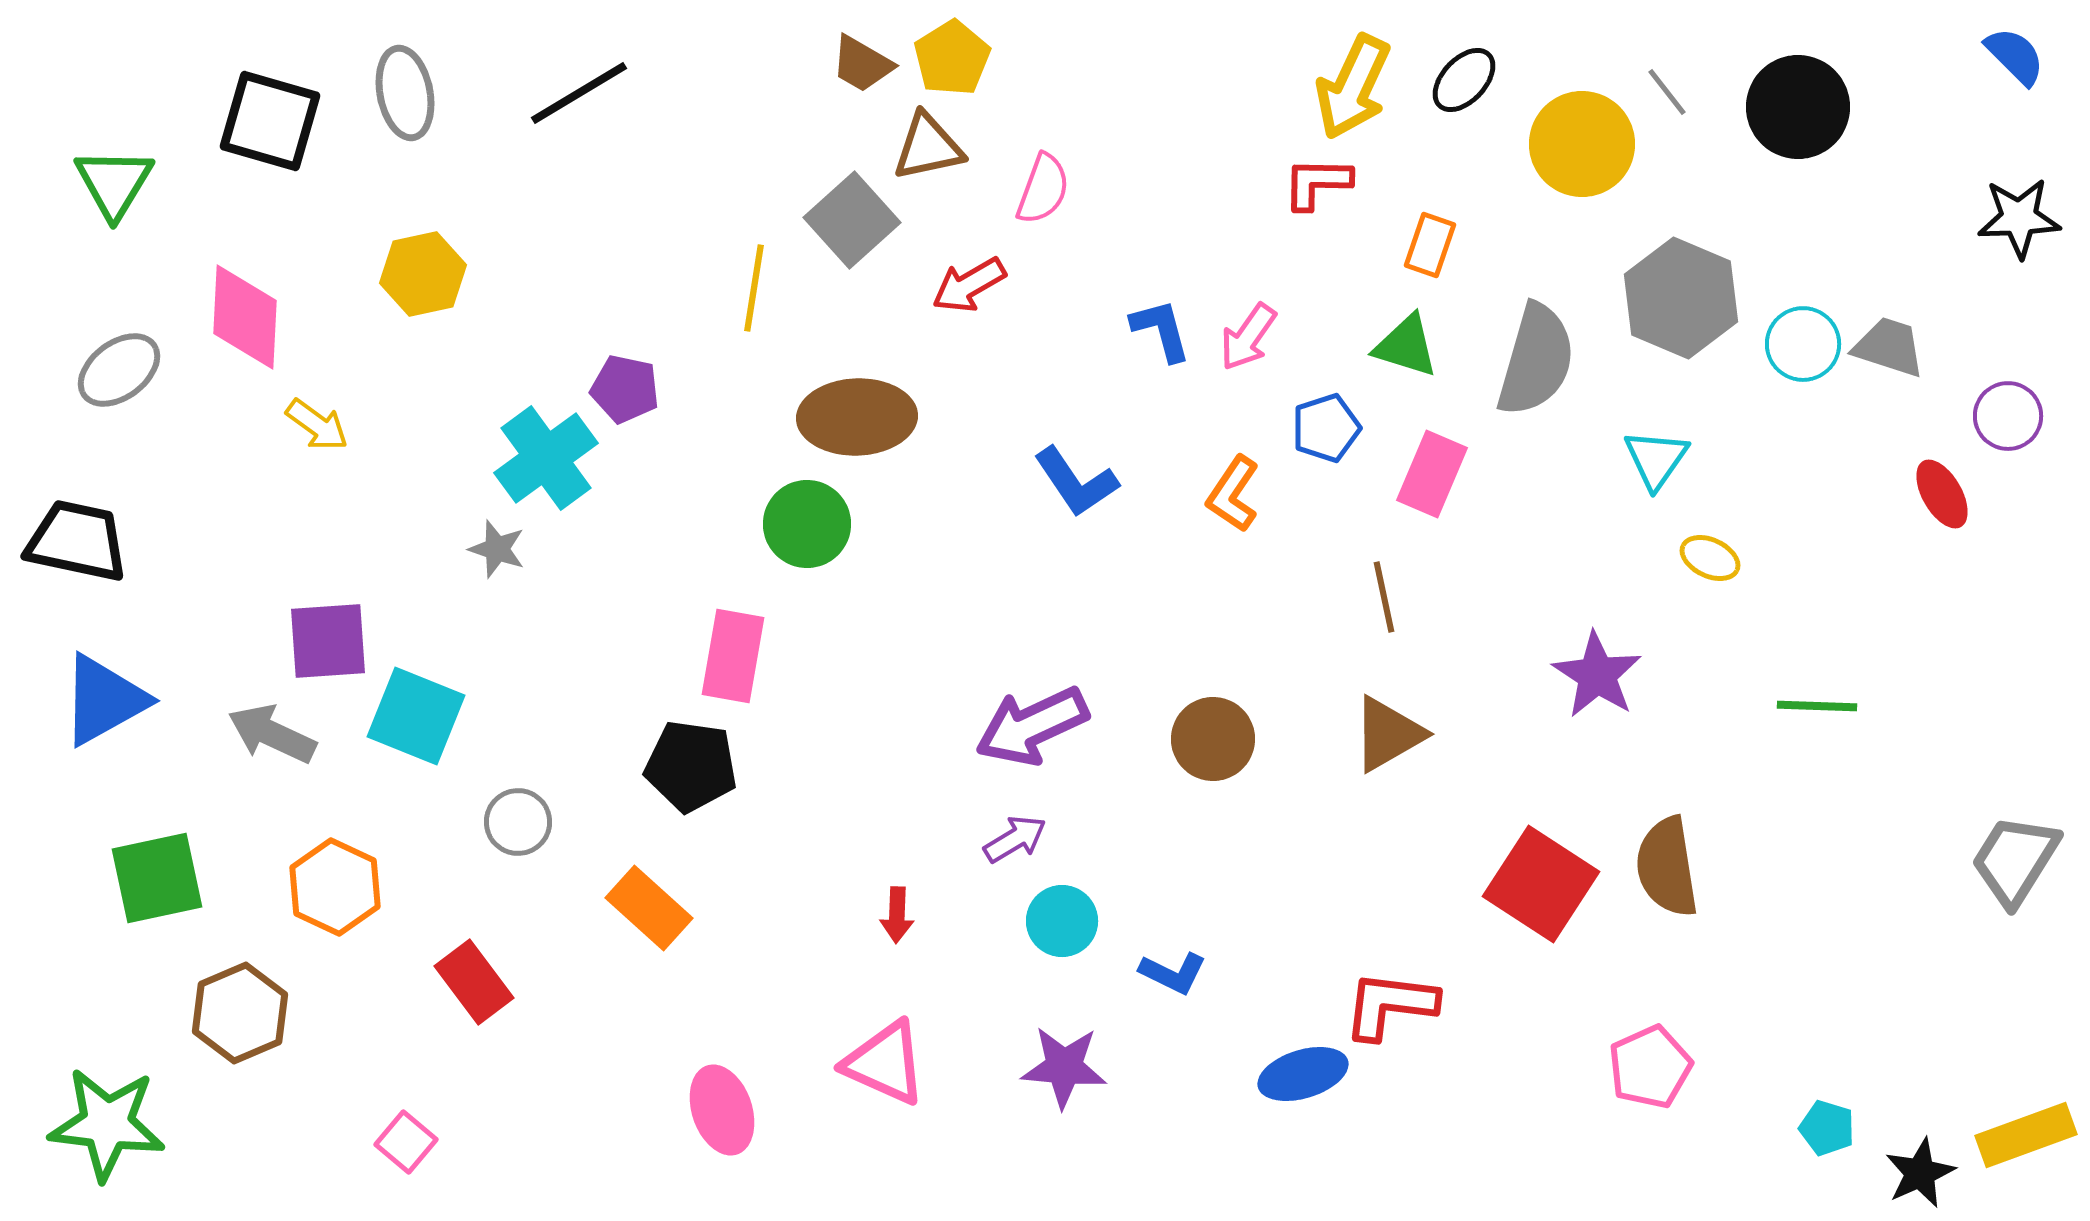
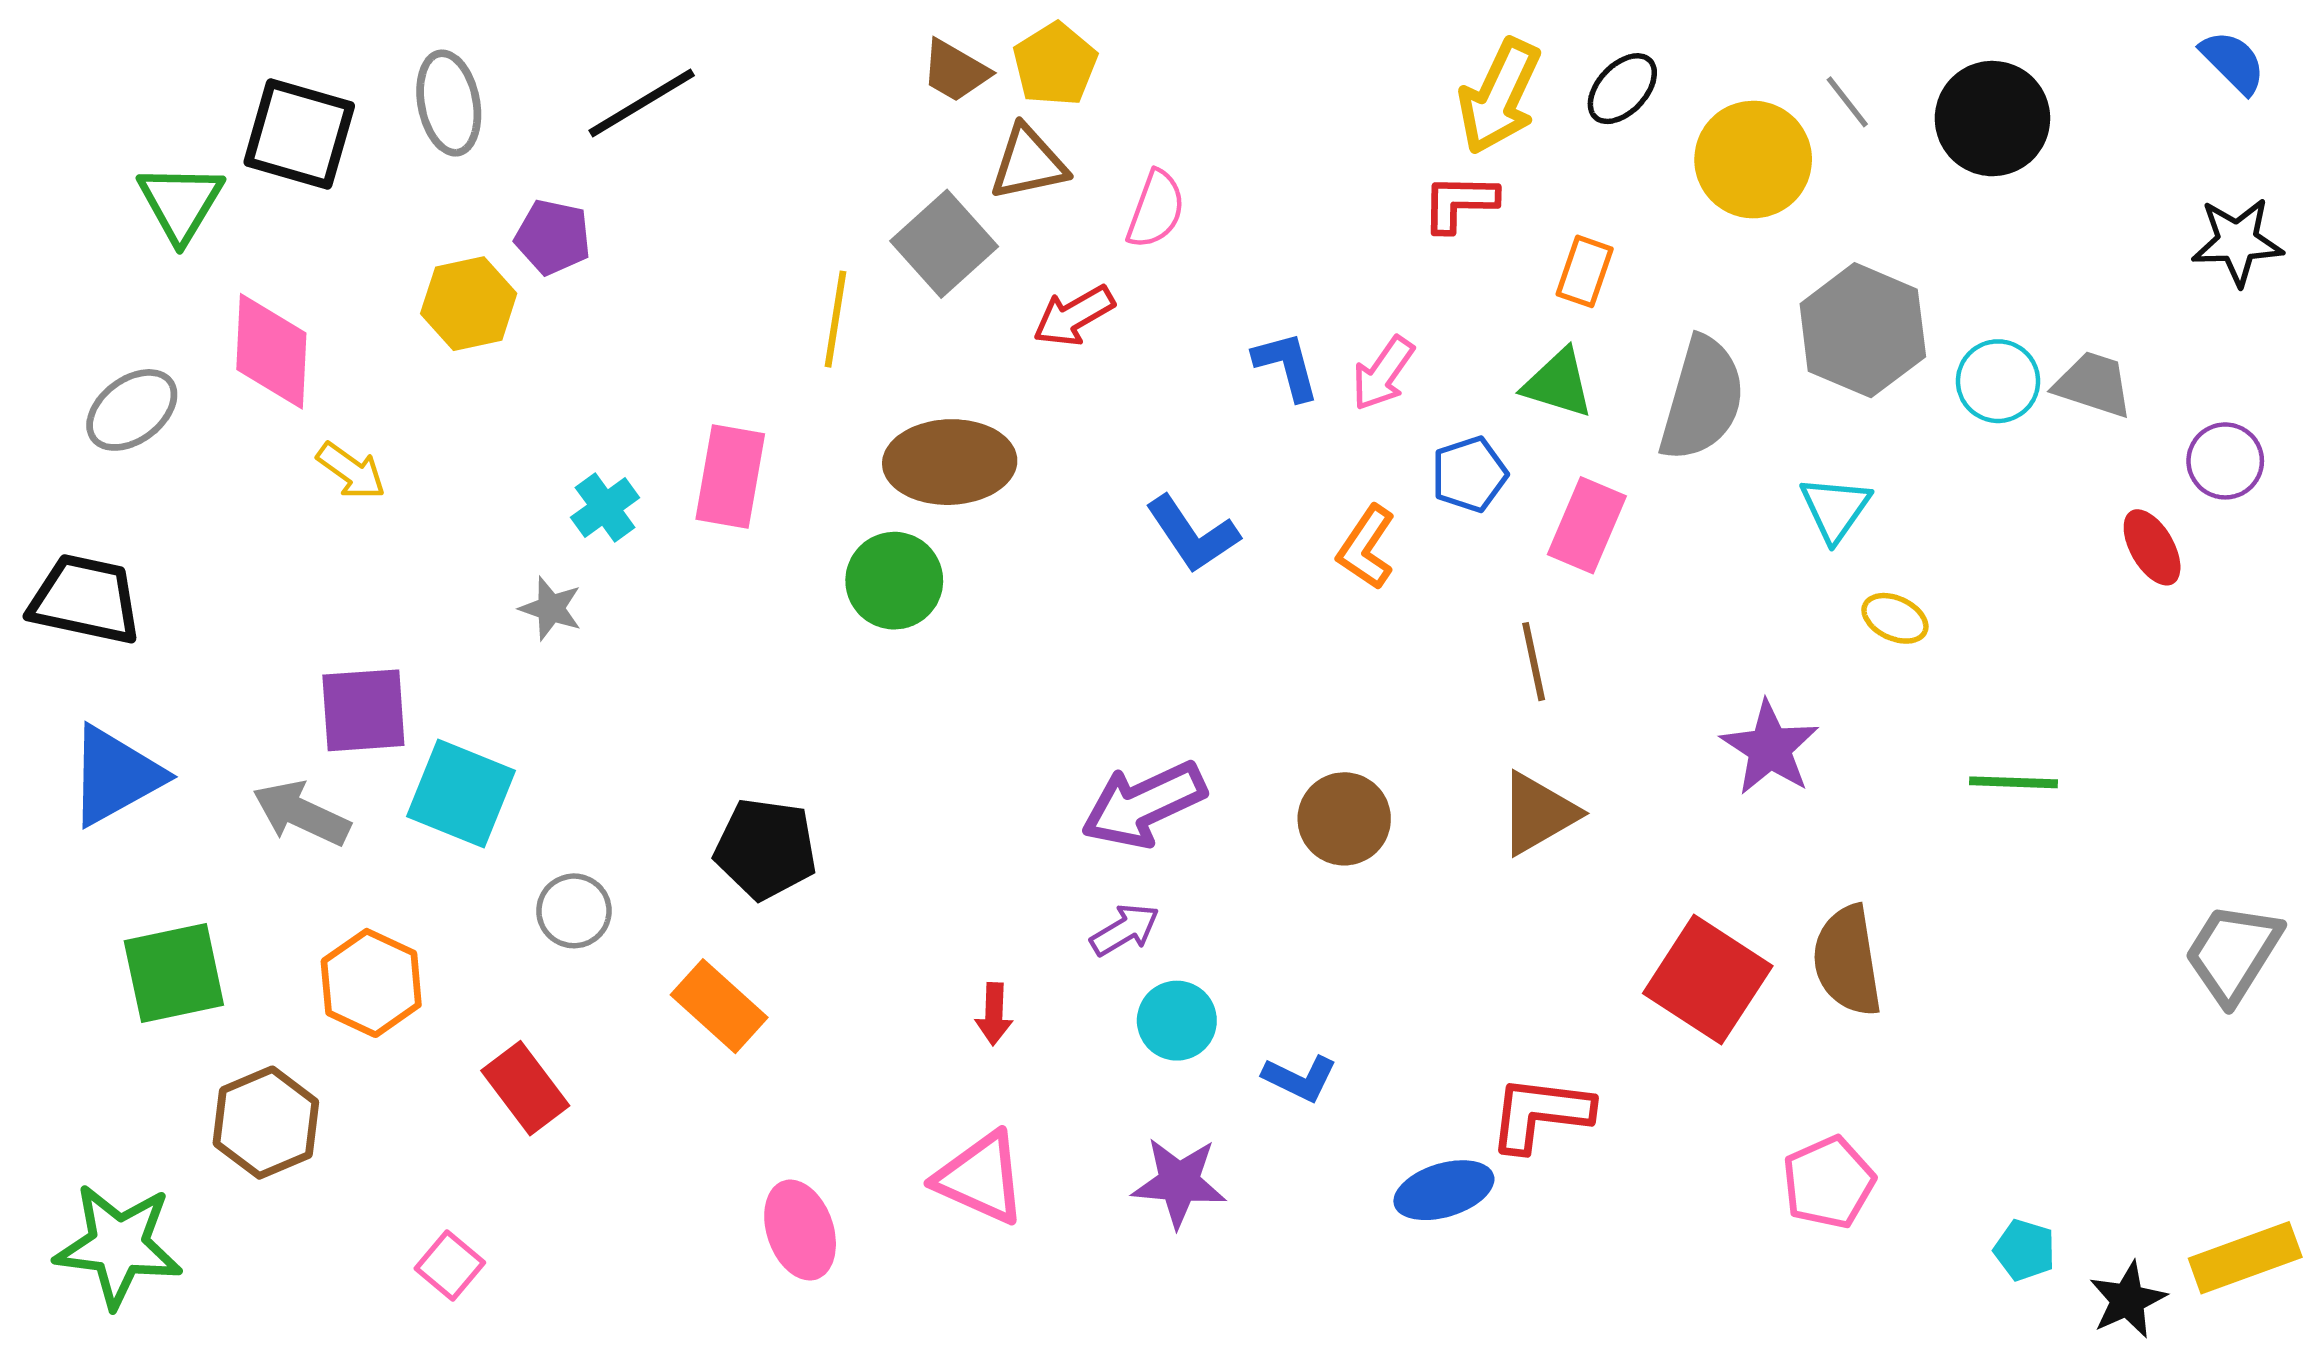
green triangle: (114, 183) -> (181, 203), moved
purple pentagon: (625, 389) -> (553, 237), moved
cyan cross: (546, 458) -> (605, 507), size x0.6
pink rectangle: (733, 656) -> (730, 476), moved

